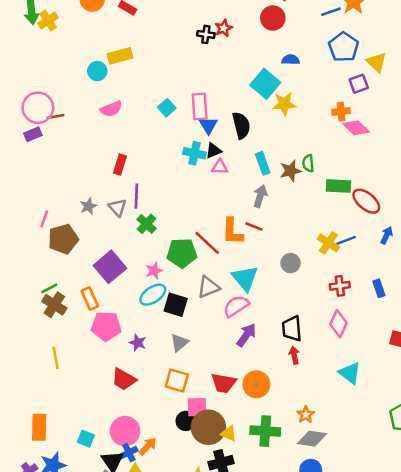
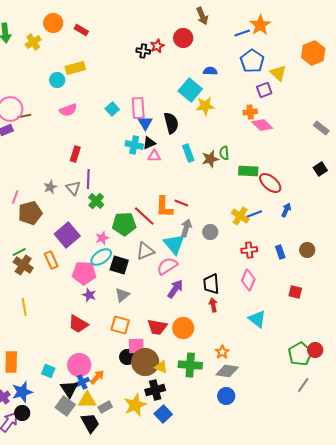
red circle: (273, 18) -> (183, 38), moved
yellow cross: (48, 21) -> (33, 42), moved
gray arrow: (260, 196) -> (186, 228), moved
pink pentagon: (106, 326) -> (84, 273), moved

